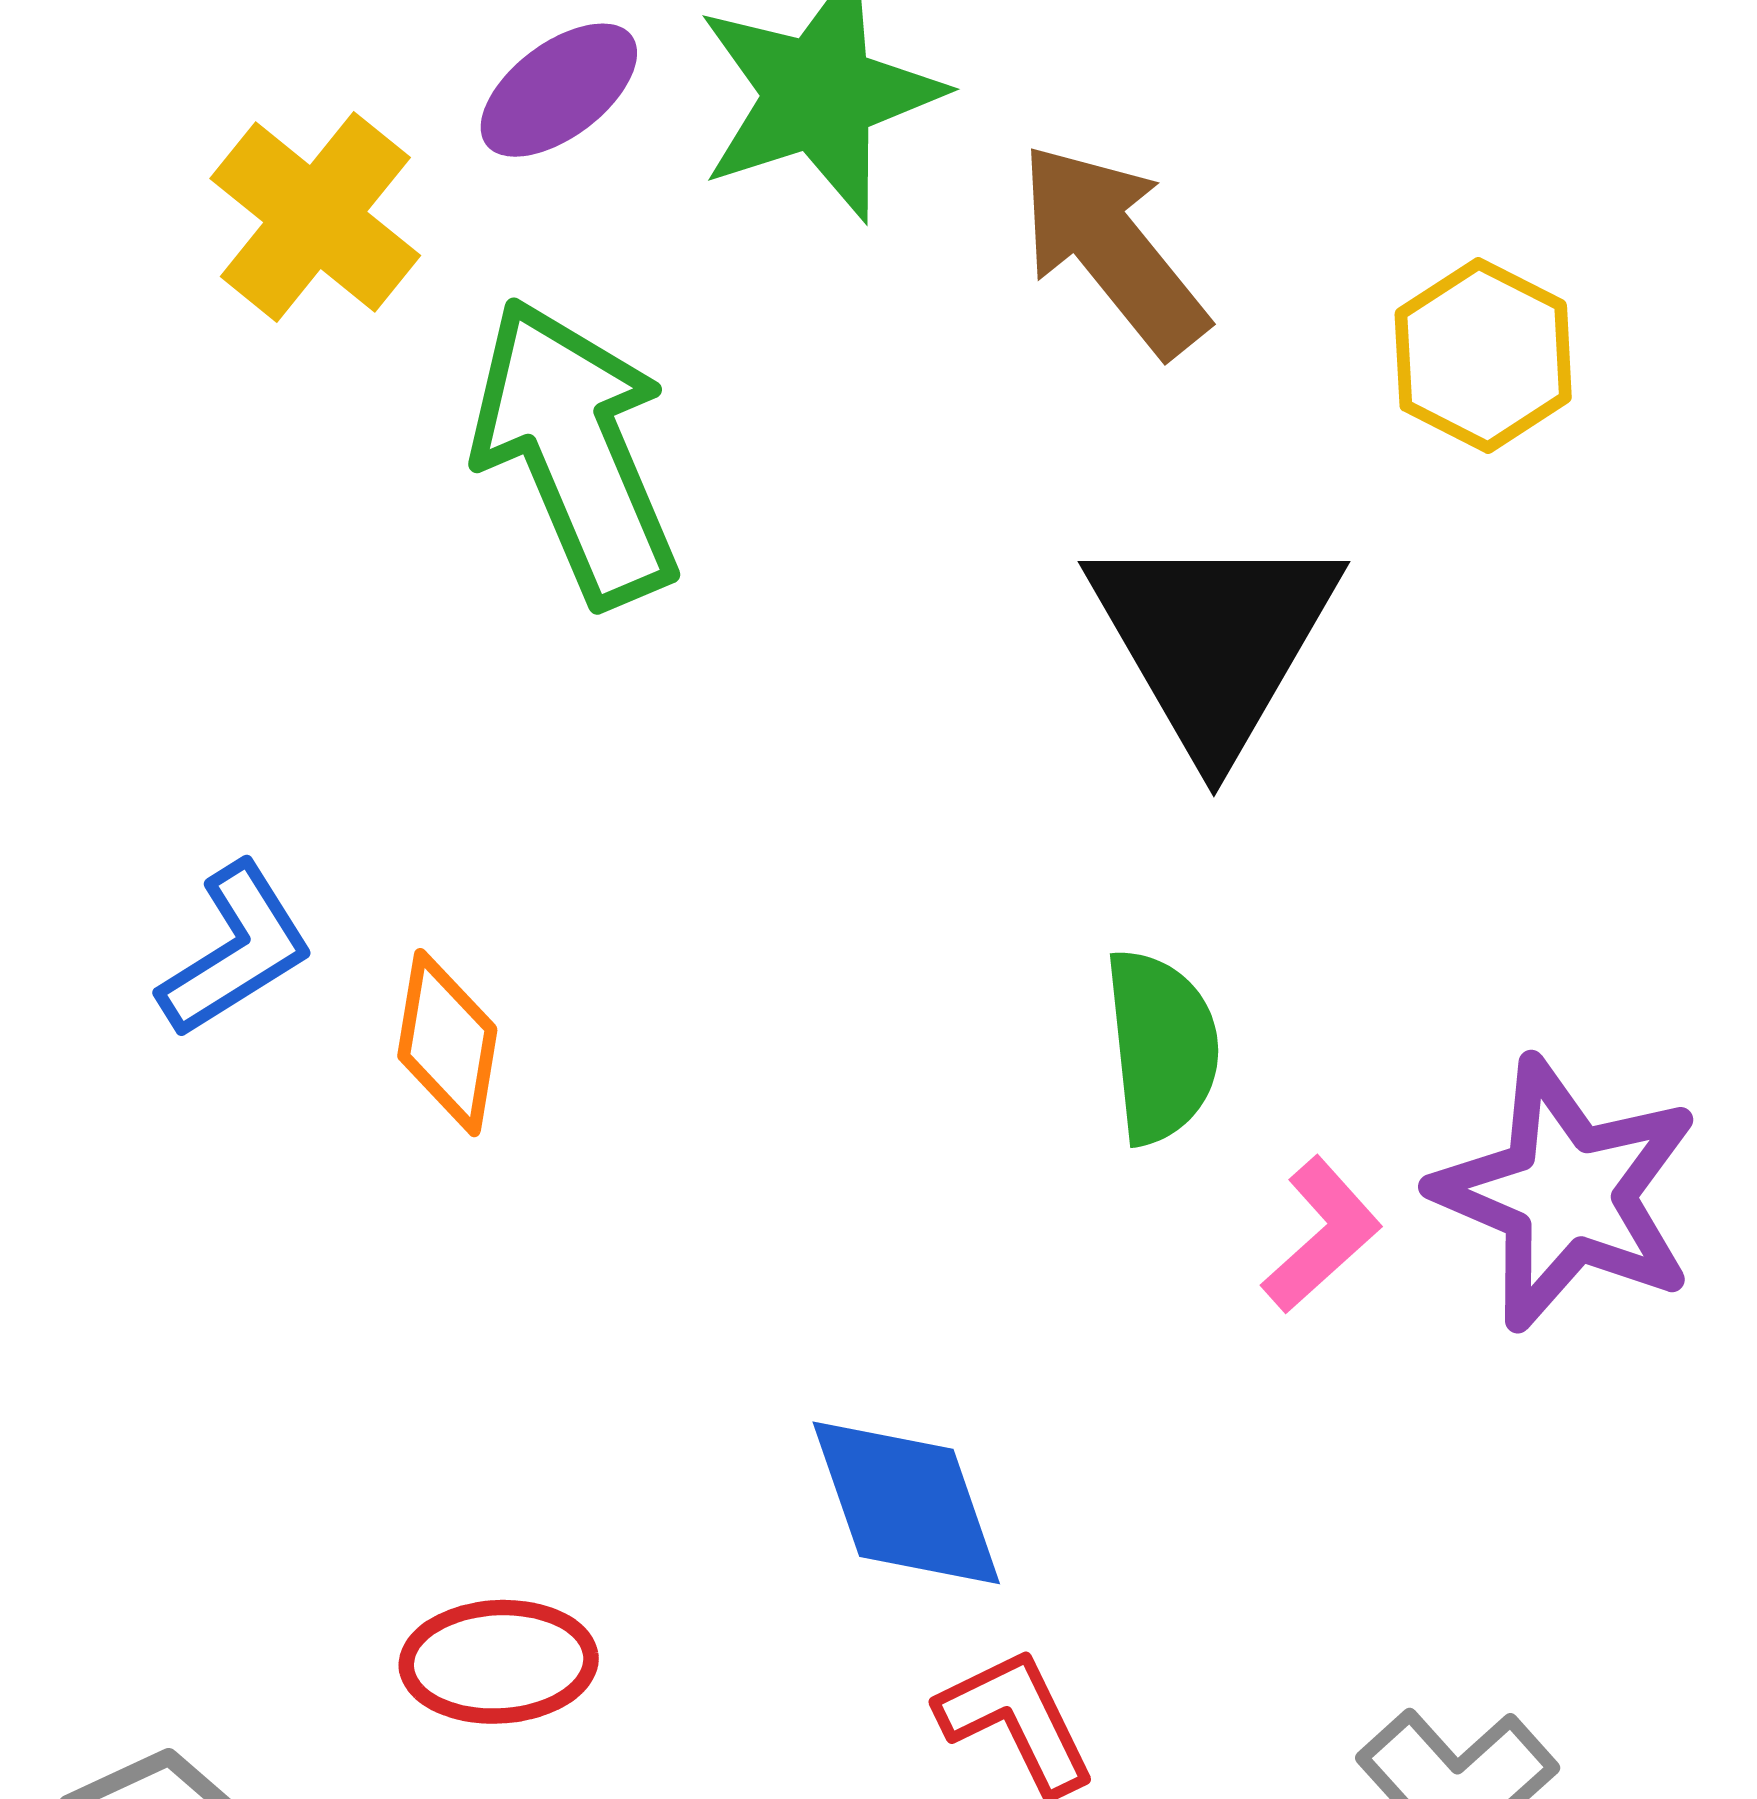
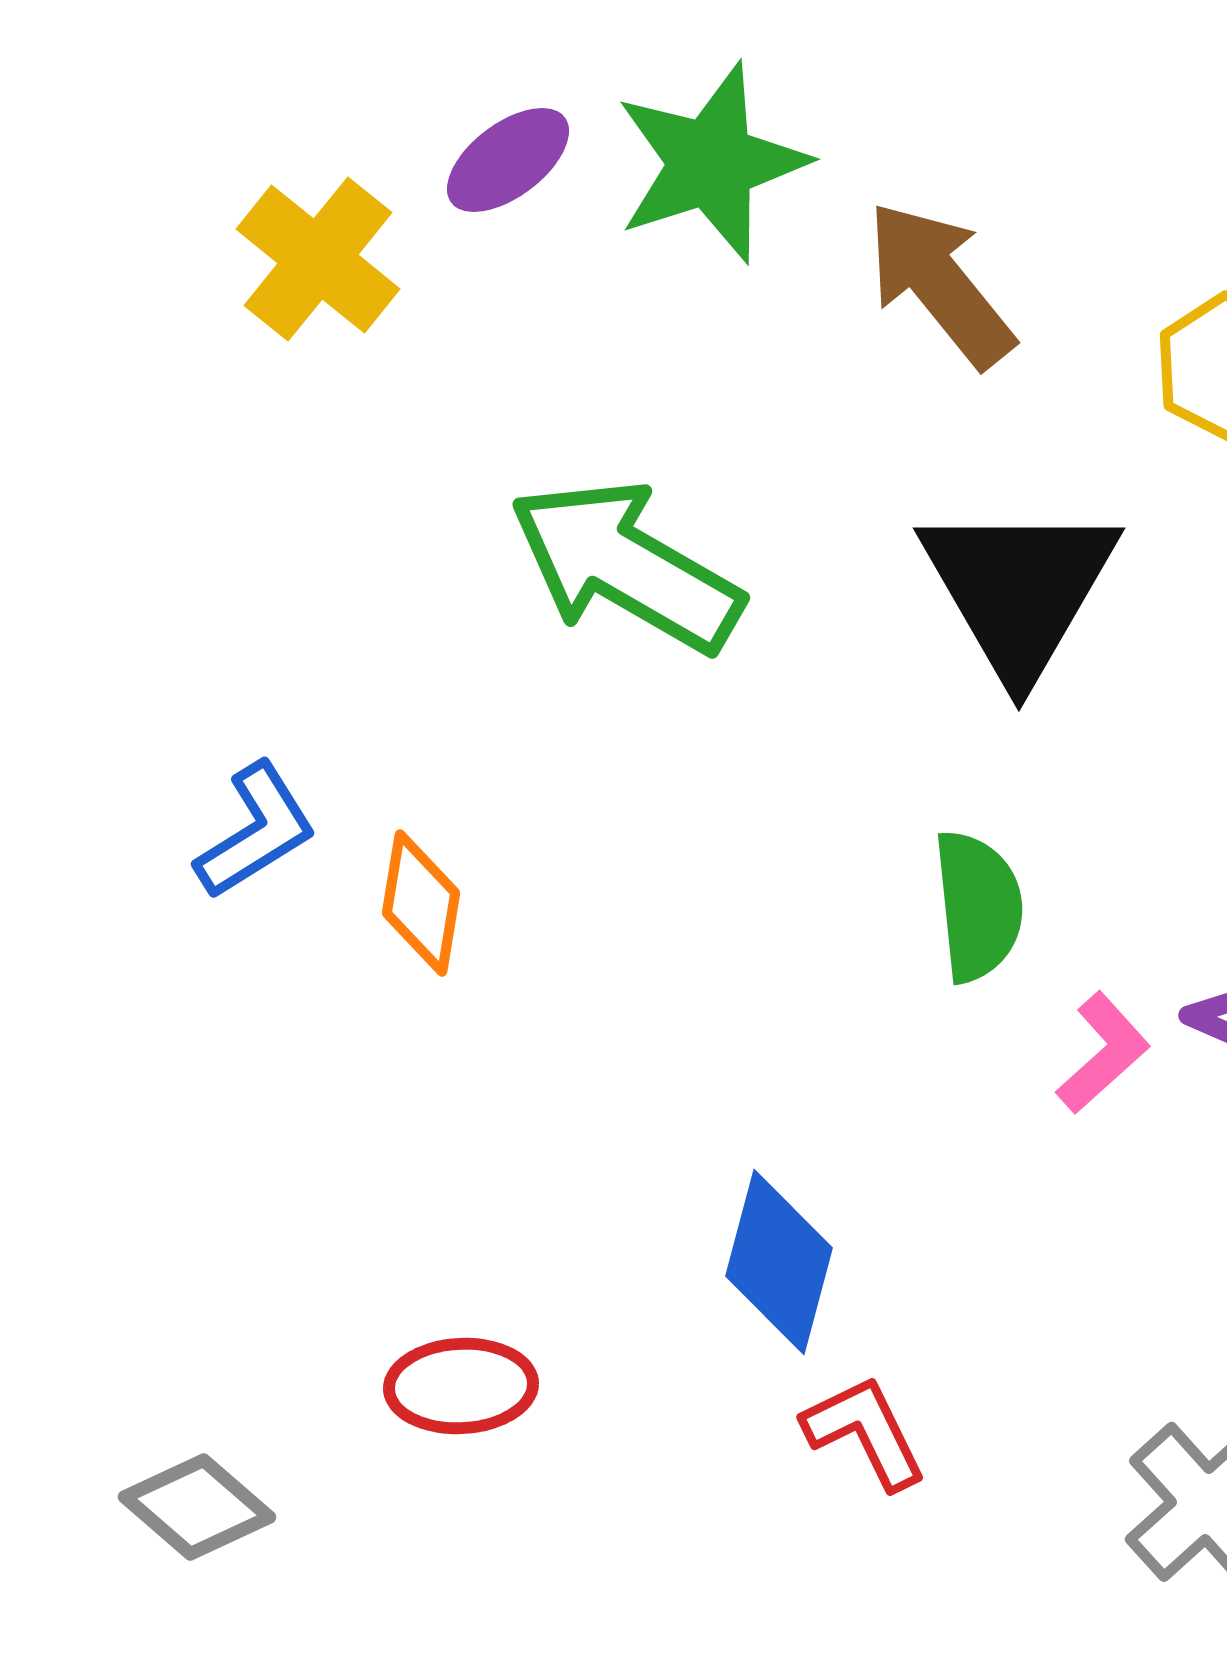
green arrow: (576, 452) -> (626, 566), moved, turned -37
blue diamond: (906, 1503) -> (779, 1262), turned 34

